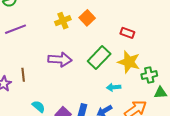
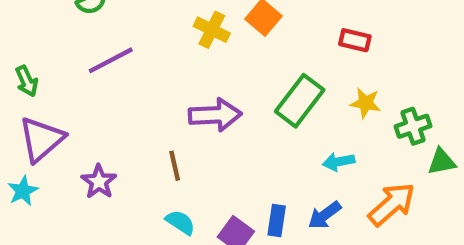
yellow cross: (63, 21) -> (212, 30), turned -35
yellow star: (129, 62) -> (365, 103), size x0.6
brown line: (23, 75) -> (175, 166), moved

